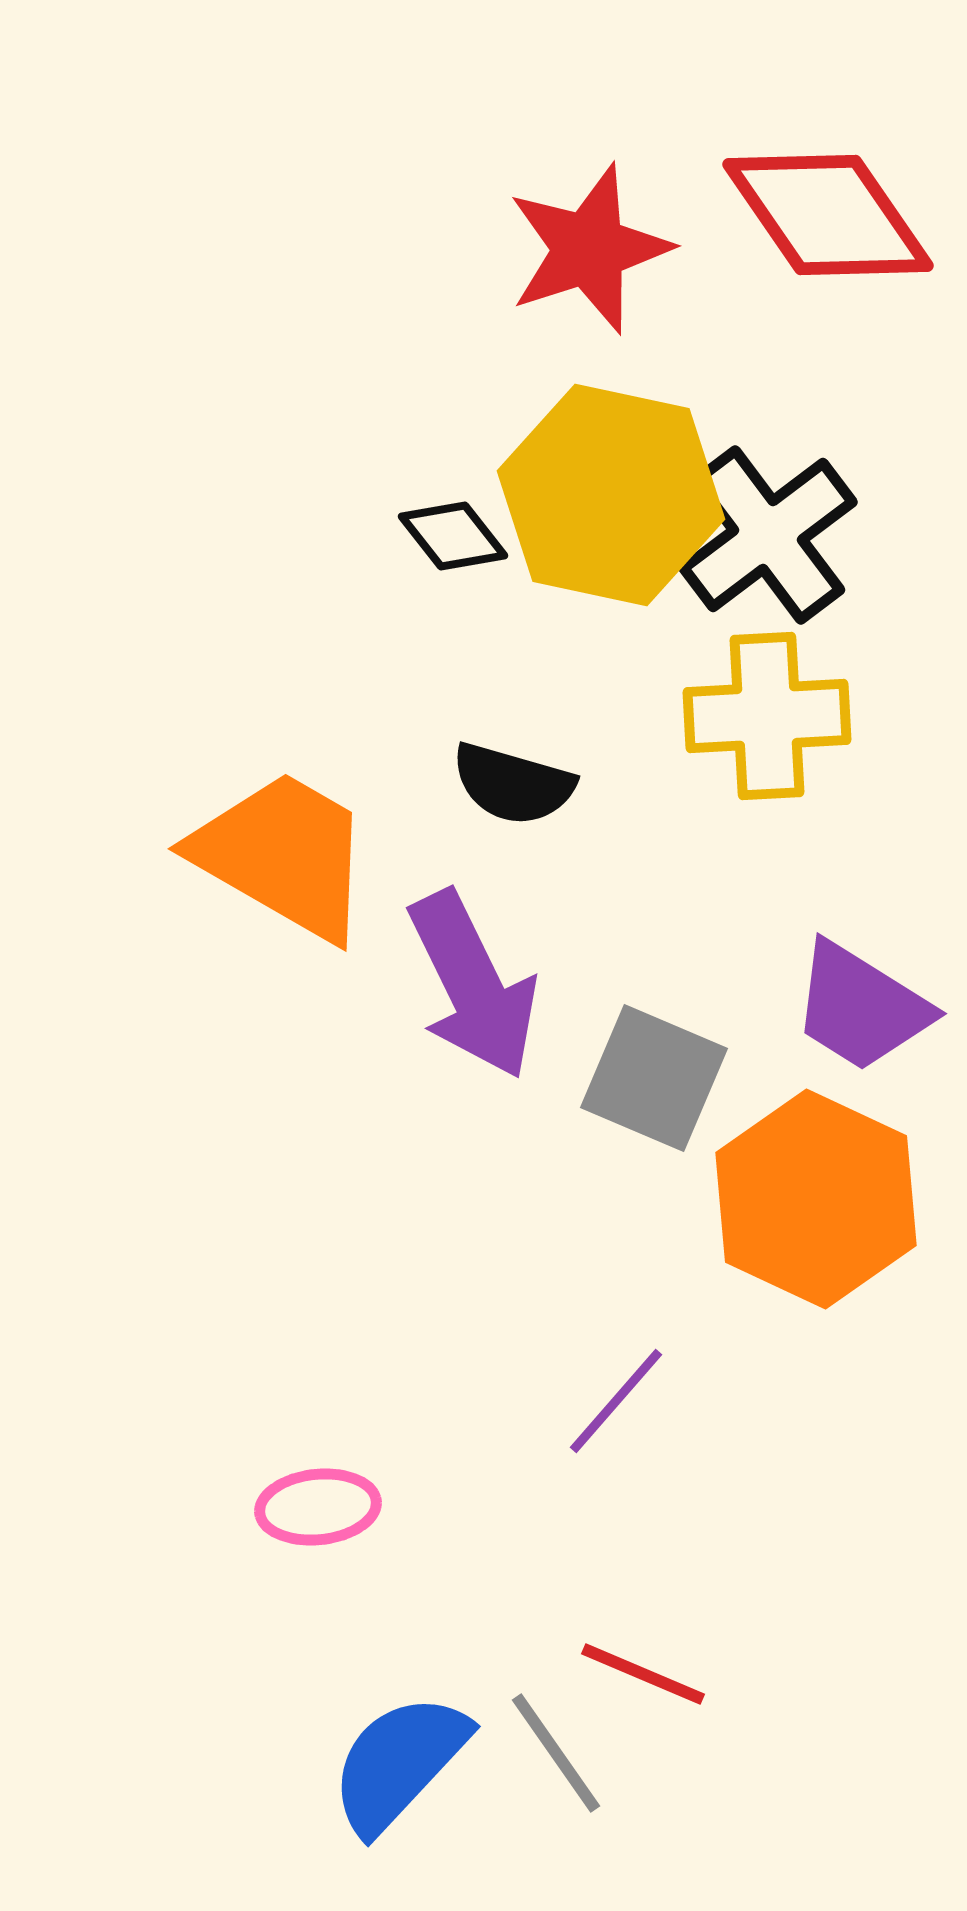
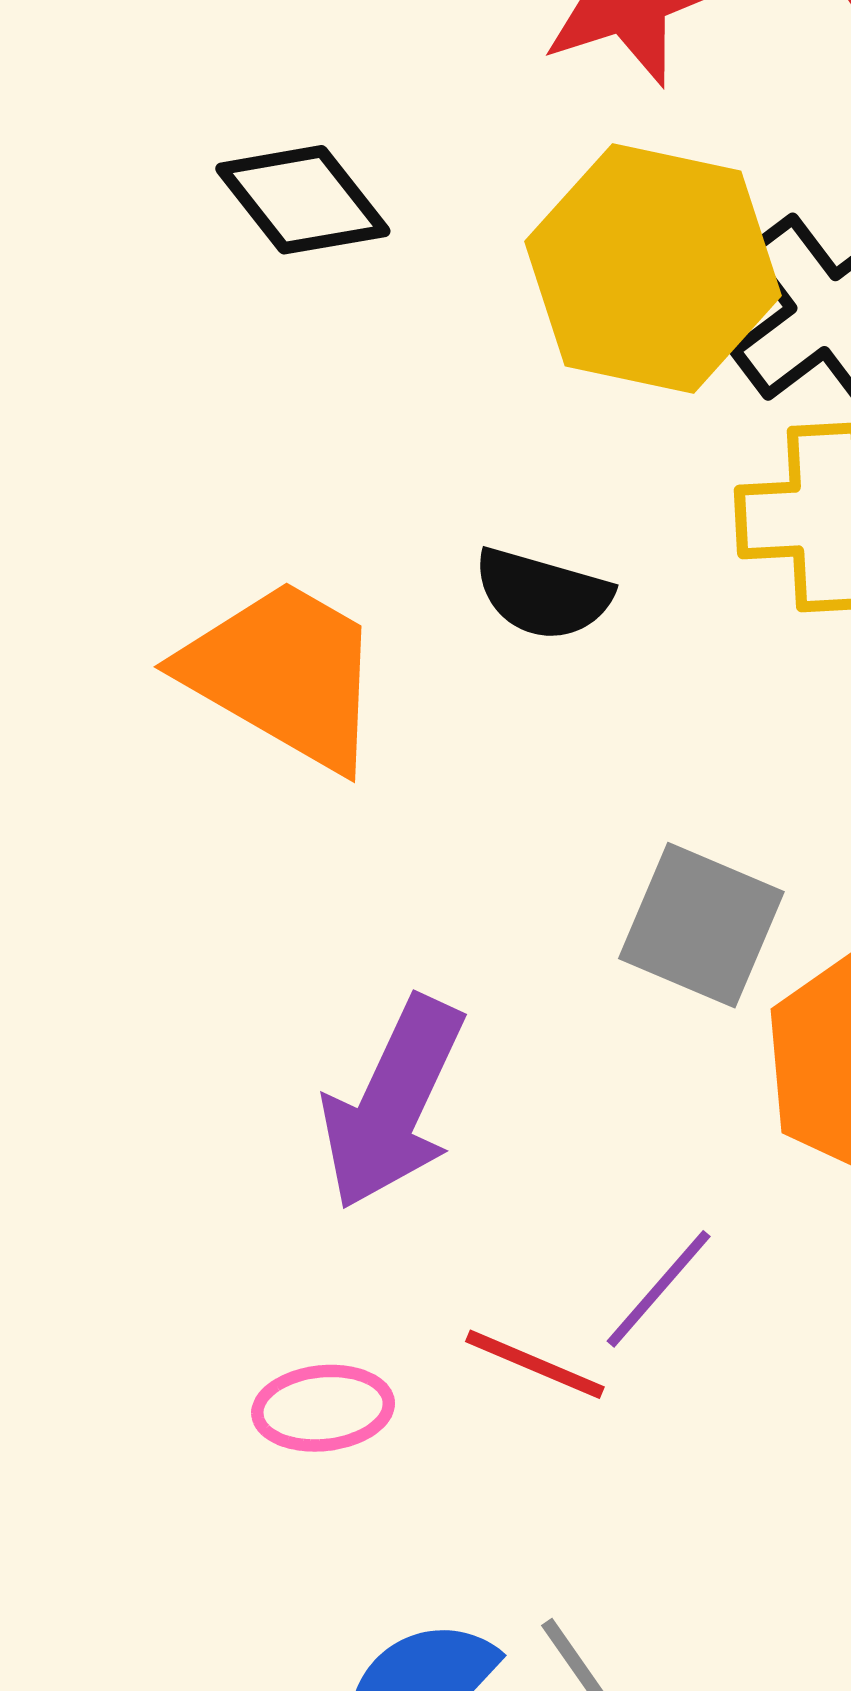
black diamond: (453, 536) -> (303, 200), moved, size x1.4
purple arrow: (473, 985) -> (393, 1103), moved, turned 51
red line: (643, 1674) -> (535, 1364), moved

